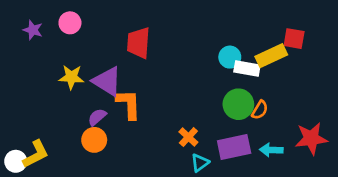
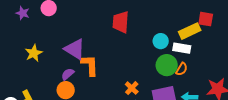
red trapezoid: (138, 43) -> (121, 22), moved
cyan circle: (230, 57) -> (161, 41), moved
white rectangle: (247, 69) -> (182, 48), moved
yellow star: (71, 77) -> (34, 53), moved, turned -30

